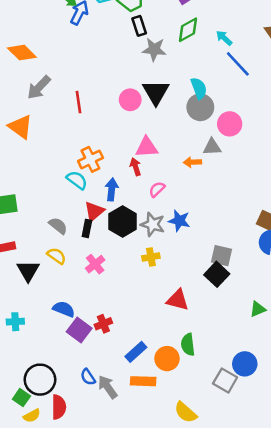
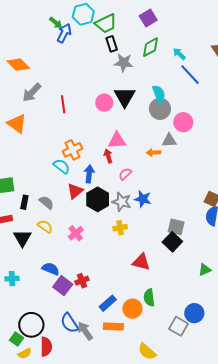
black rectangle: (87, 228) -> (24, 202), moved
blue semicircle: (88, 377) -> (70, 323), size x1.5

